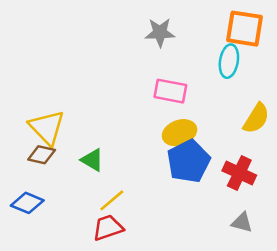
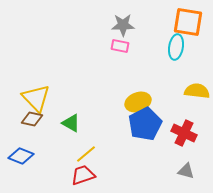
pink rectangle: (170, 91) -> (120, 46), moved, size x0.7
yellow semicircle: (256, 118) -> (197, 91), turned -115

